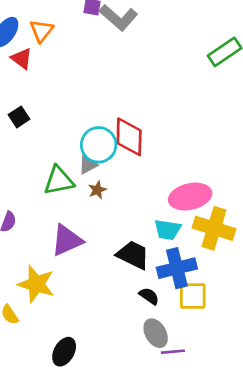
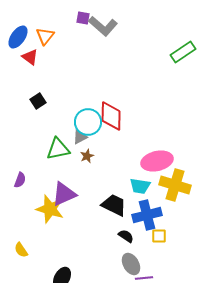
black square: (19, 117) -> (38, 101), moved
yellow star: (36, 284) -> (50, 209), moved
yellow square: (193, 296) -> (159, 236), size x0.7

